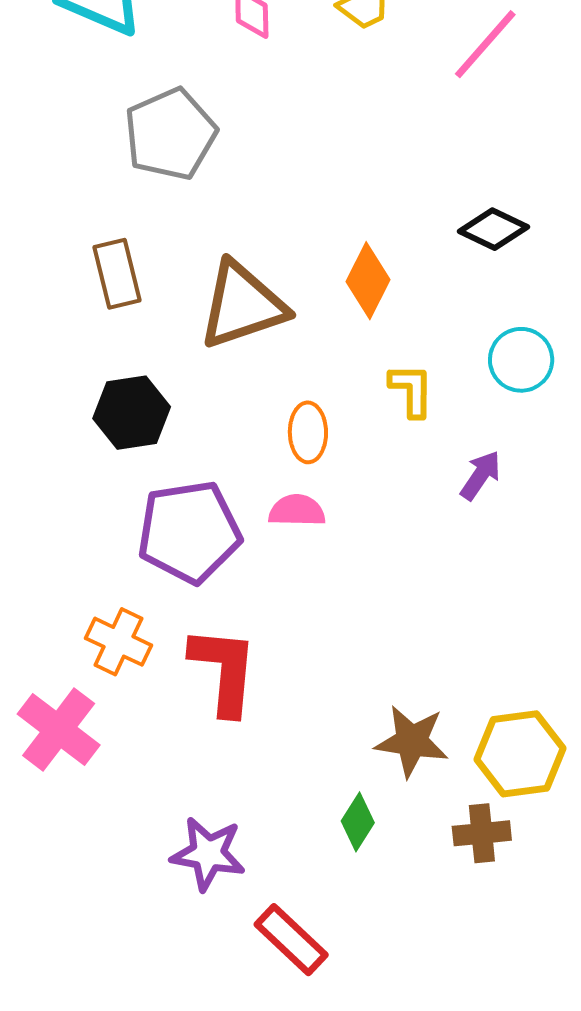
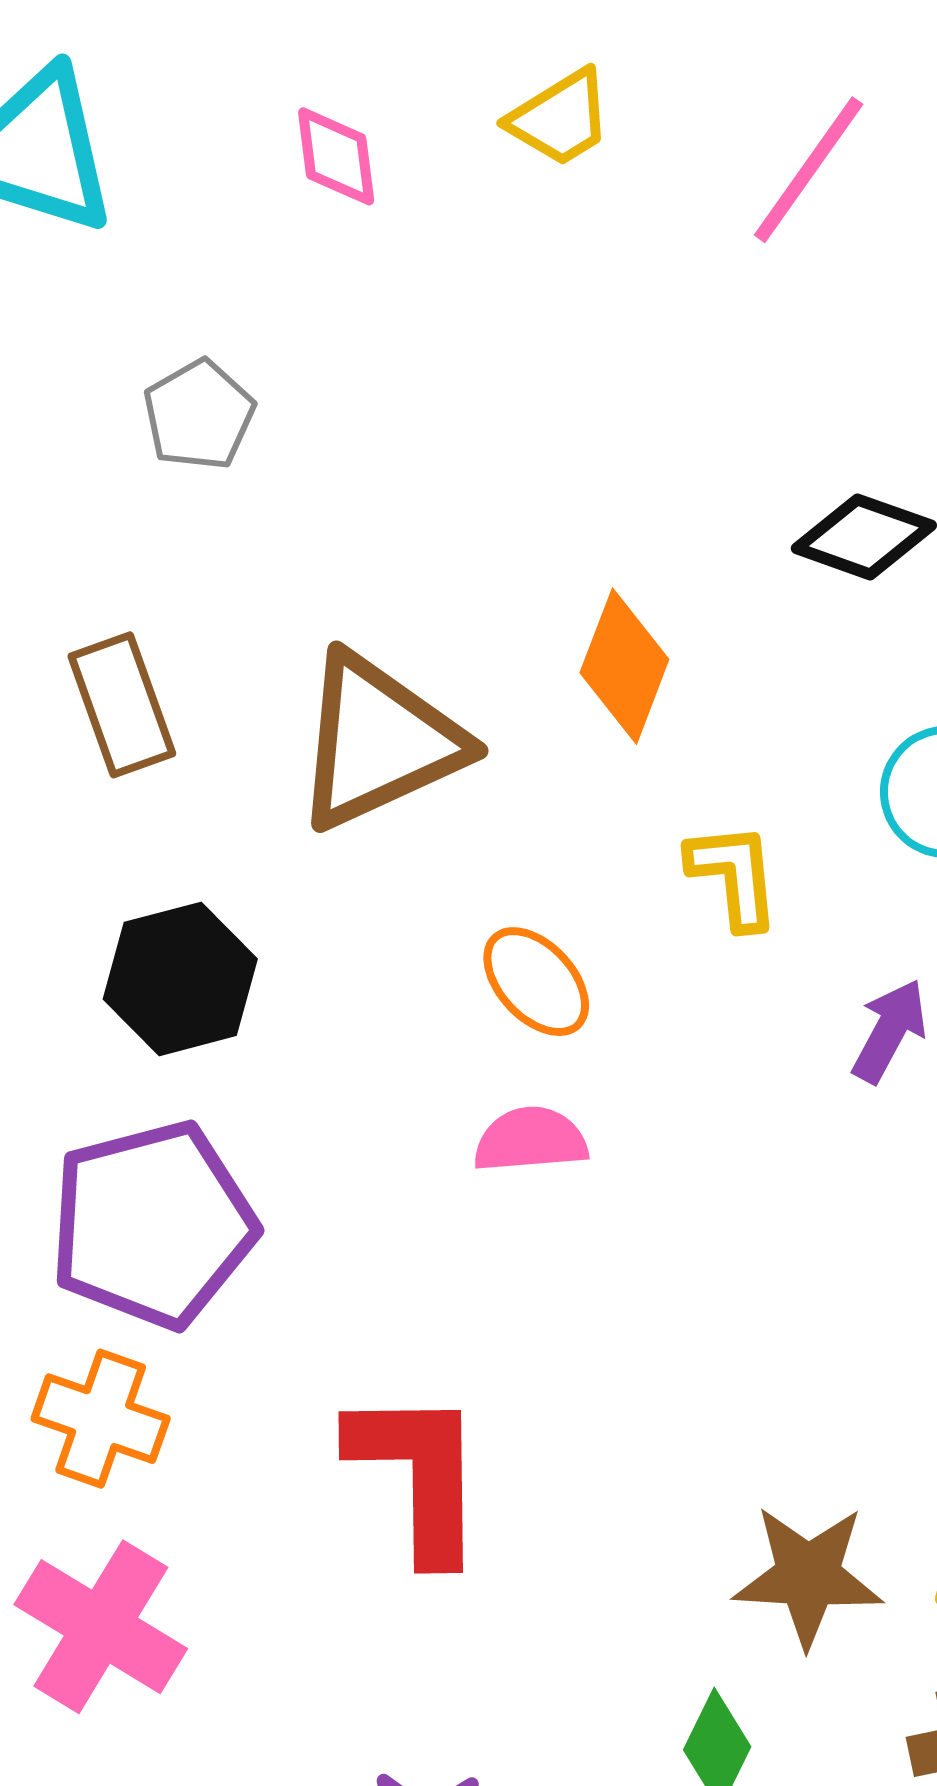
gray pentagon: (170, 134) -> (199, 415), size x0.6
orange ellipse: (308, 432) -> (536, 982), turned -36
purple pentagon: (189, 532) -> (153, 1225), moved
orange cross: (119, 642) -> (101, 1419), moved

